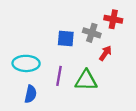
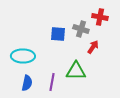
purple line: (59, 76) -> (52, 82), moved

